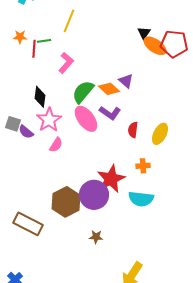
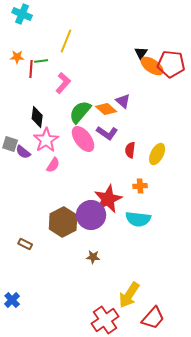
brown rectangle: (28, 224) -> (25, 244), size x0.5

